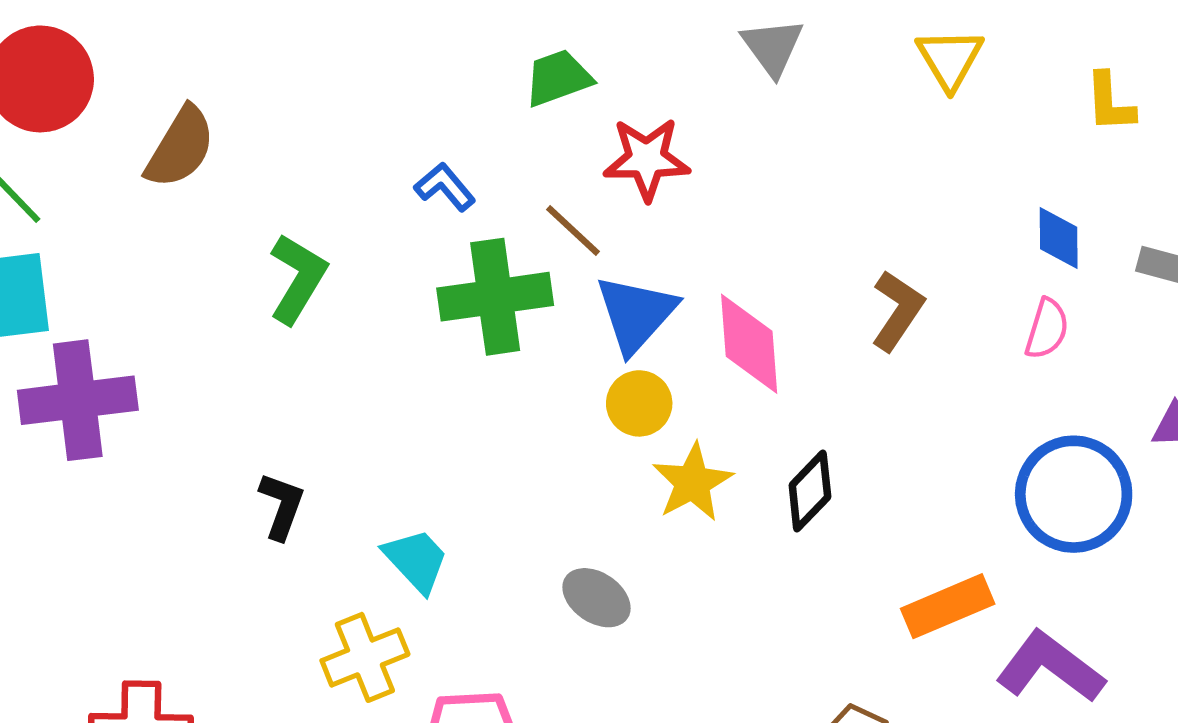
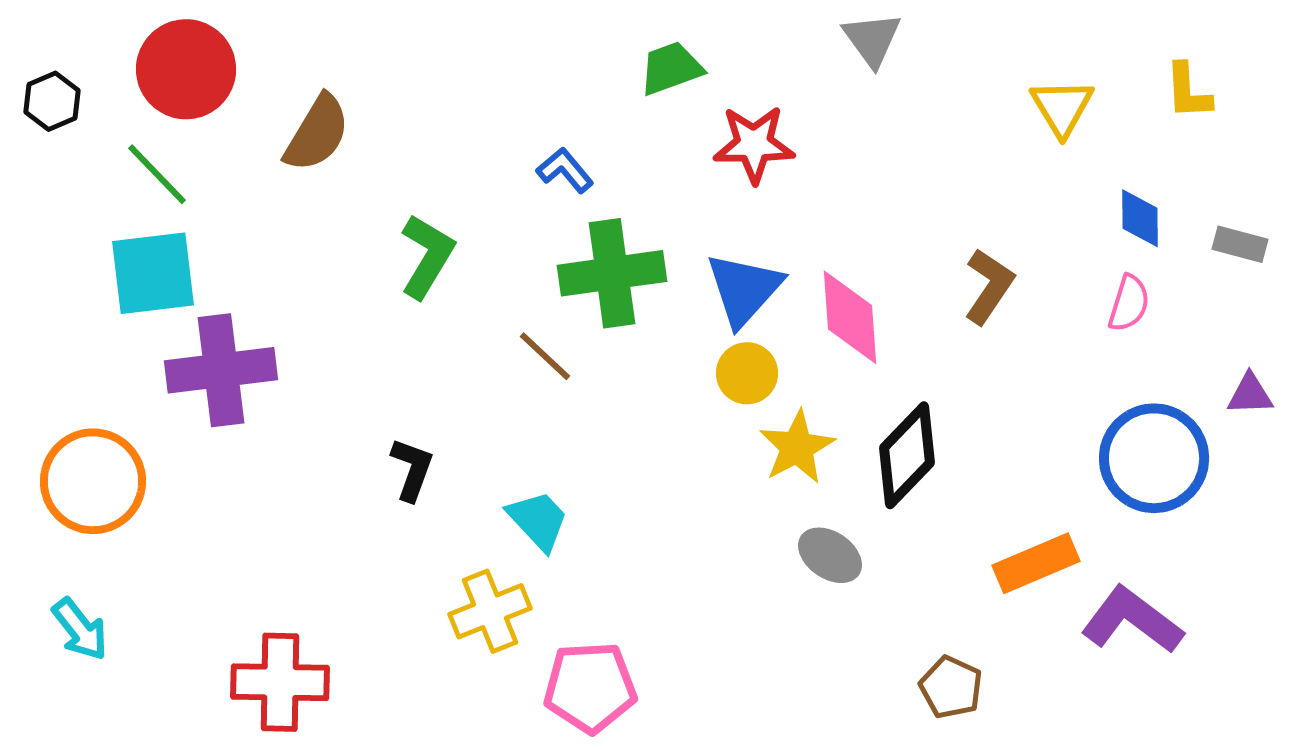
yellow triangle: (950, 59) -> (1062, 107), moved
brown line: (573, 231) -> (545, 356), moved
black diamond: (810, 491) -> (907, 455), size x1.4
gray ellipse: (596, 598) -> (830, 555), moved

